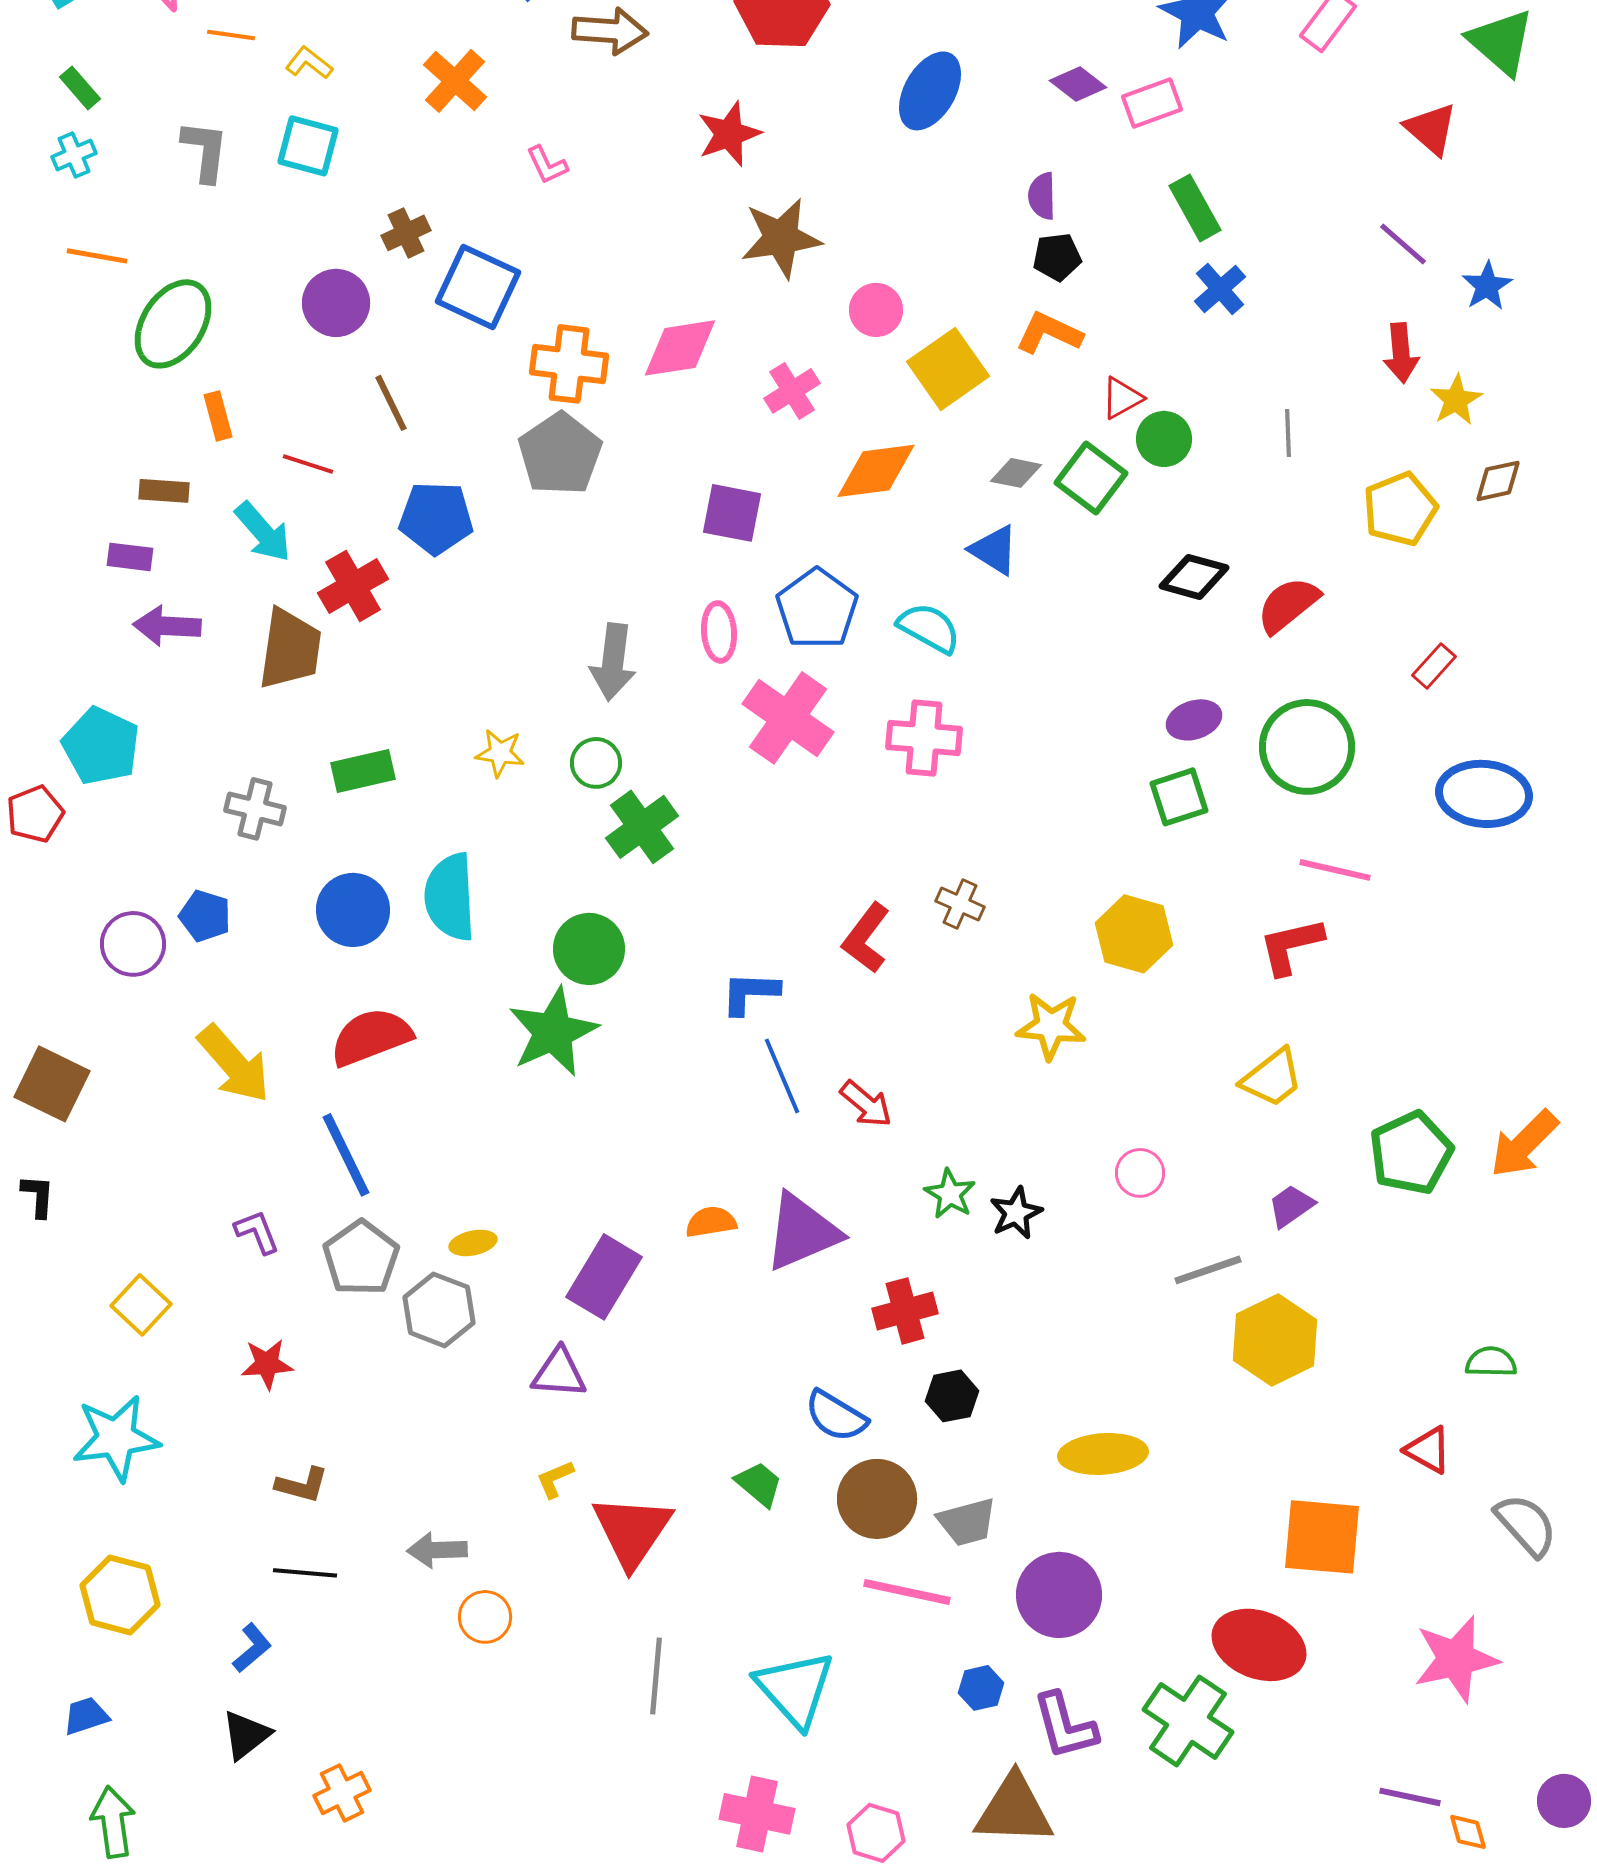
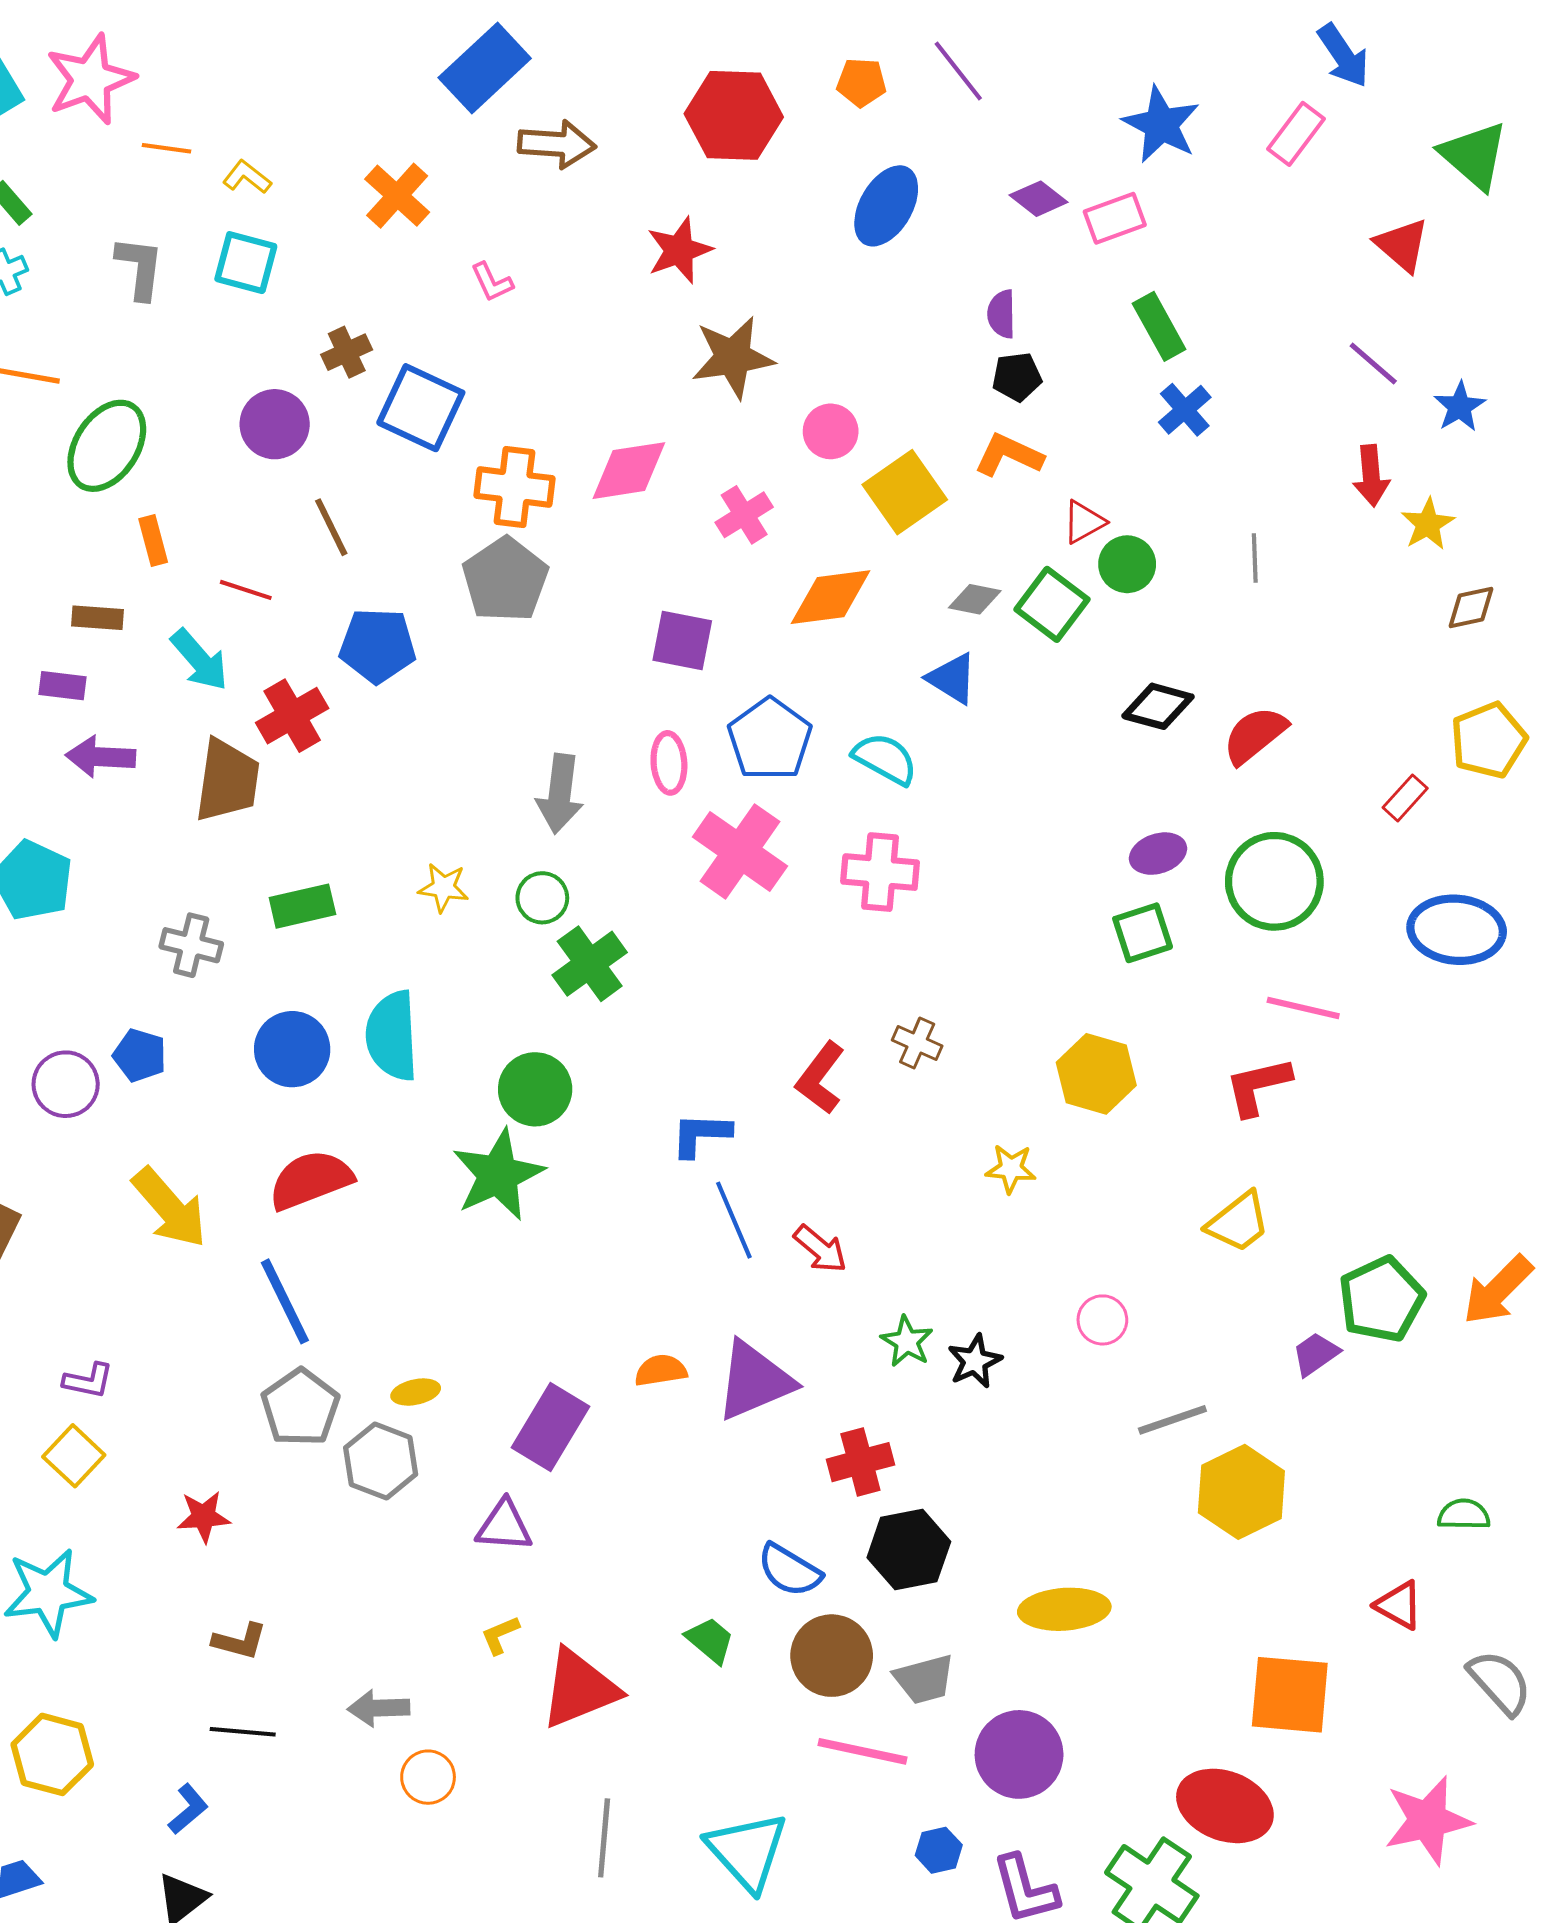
yellow pentagon: (1400, 509) -> (1489, 740), moved
yellow star: (1051, 1026) -> (1011, 1169), size x0.7
purple trapezoid: (1291, 1206) -> (1316, 1354), moved
purple L-shape: (257, 1232) -> (88, 1381), moved, turned 123
black hexagon: (952, 1396) -> (909, 1550), size x1.5
red triangle: (632, 1531) -> (579, 1689), turned 34

